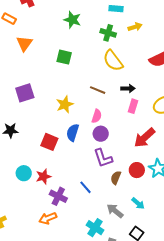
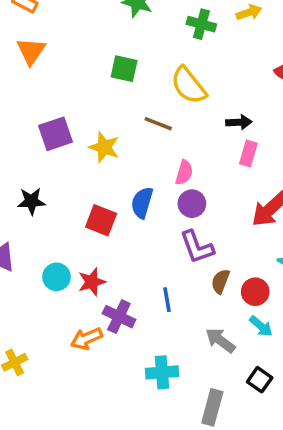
orange triangle: (24, 43) -> (31, 51), moved
yellow semicircle: (113, 61) -> (189, 85), moved
brown line: (98, 90) -> (158, 124), moved
yellow star: (65, 104) -> (104, 147), moved, turned -30
red circle: (137, 170) -> (255, 292), moved
blue line: (86, 187) -> (167, 300), turned 32
orange arrow: (48, 218) -> (87, 339), moved
cyan cross: (95, 228) -> (162, 372), moved, turned -36

